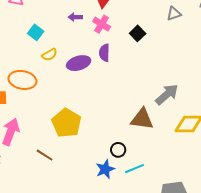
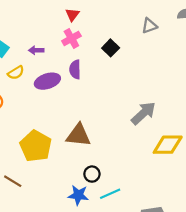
purple arrow: (75, 17) -> (36, 50), moved
pink cross: (102, 24) -> (71, 38), turned 30
brown triangle: (142, 119) -> (79, 135), moved
blue star: (105, 169) -> (78, 195), turned 30

